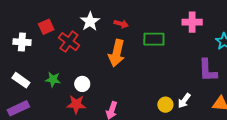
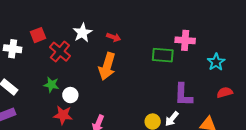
green rectangle: (154, 39) -> (163, 55), moved
purple L-shape: (208, 70) -> (183, 95), moved
green star: (53, 79) -> (51, 85), moved

